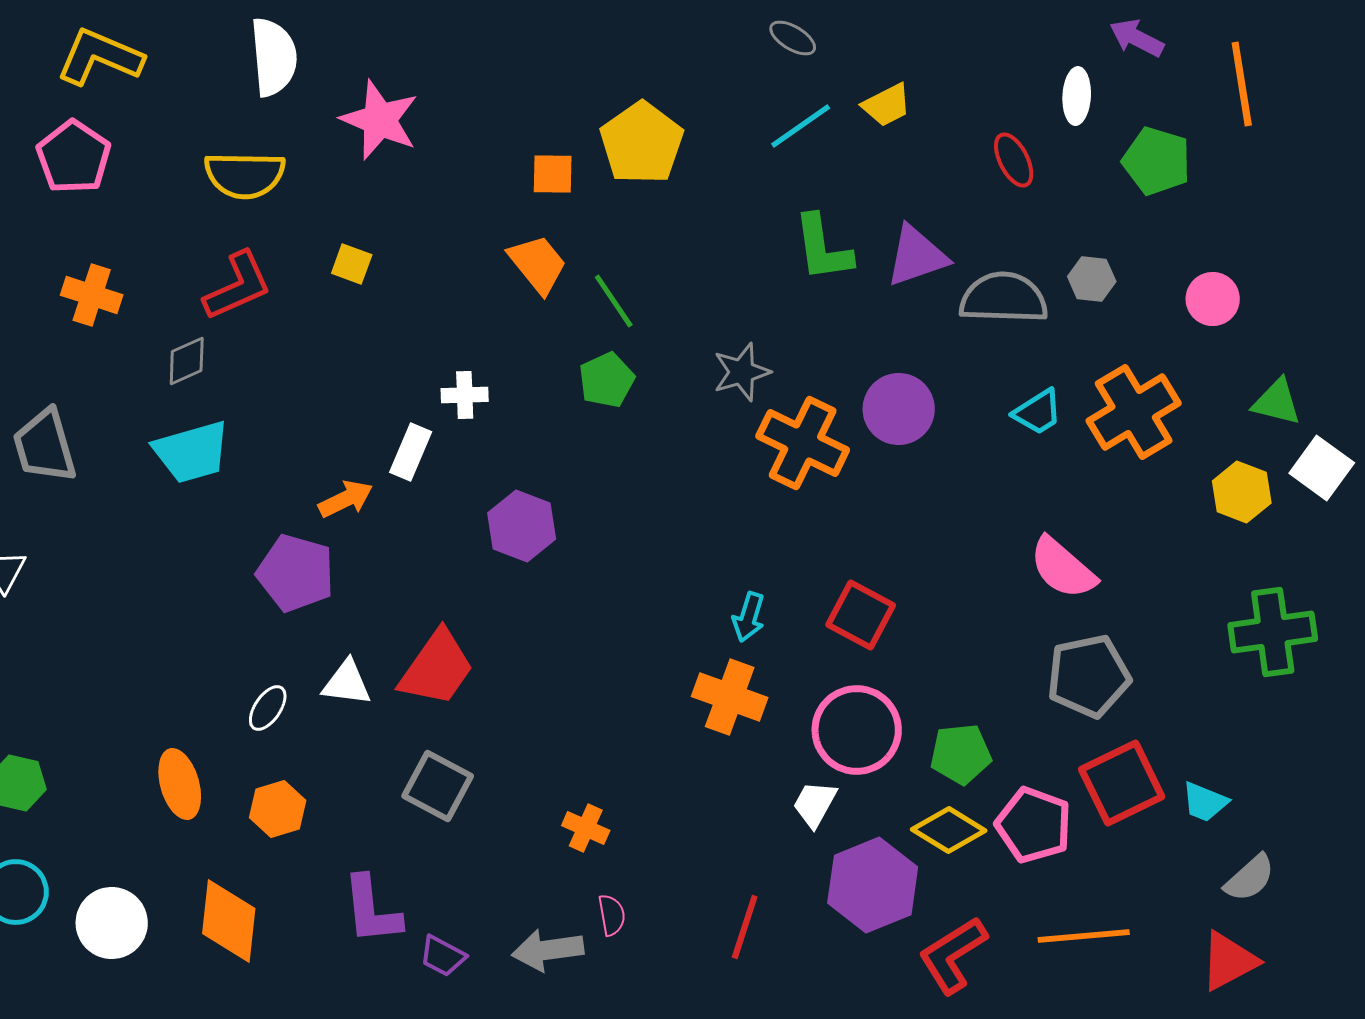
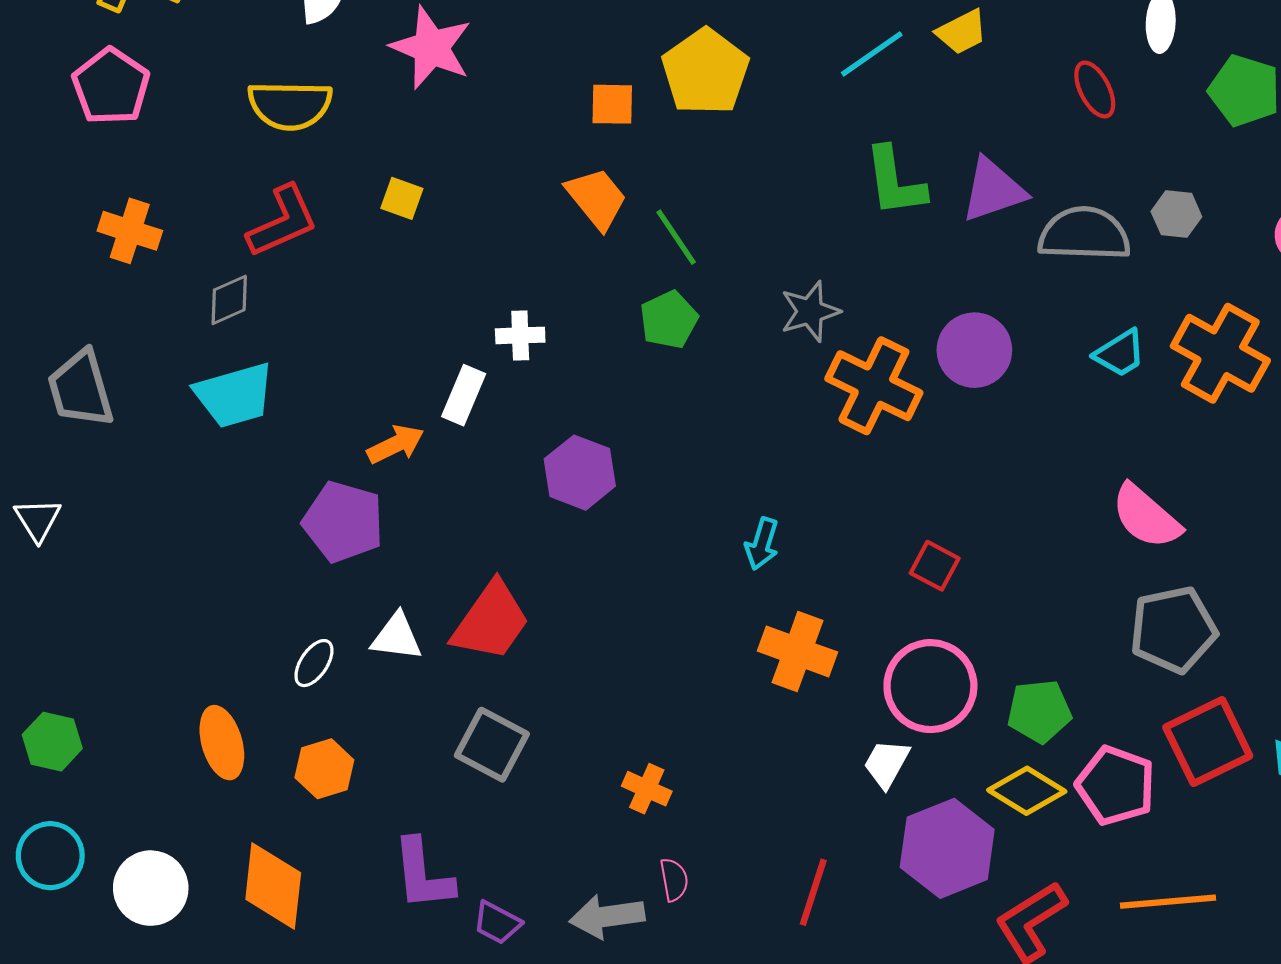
orange cross: (1134, 412) -> (1220, 353), turned -30
red square: (861, 615) -> (935, 566), size x0.7
cyan arrow: (749, 617) -> (762, 544), moved

